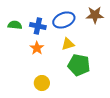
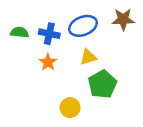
green pentagon: (79, 65) -> (102, 84), turned 30
yellow circle: (42, 83) -> (70, 108), moved

